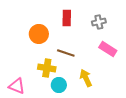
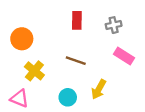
orange circle: (39, 34) -> (22, 39), moved
yellow cross: (47, 68) -> (34, 71), moved, turned 30
yellow arrow: (86, 78) -> (99, 89), turned -126

